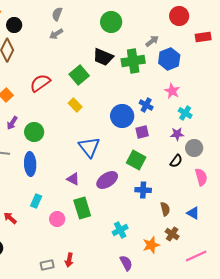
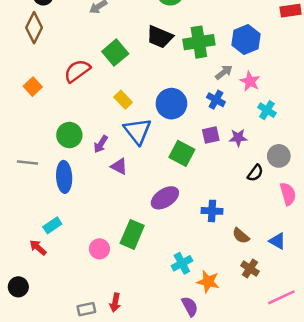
gray arrow: (152, 41) -> (224, 72), moved
green square: (79, 75) -> (115, 53), moved
blue circle: (122, 116) -> (171, 104), moved
purple arrow: (12, 123) -> (101, 144), moved
purple star: (177, 134) -> (238, 138), moved
blue triangle: (89, 147) -> (137, 131), moved
green square: (136, 160) -> (182, 153), moved
purple triangle: (73, 179) -> (119, 166), moved
cyan rectangle: (36, 201) -> (52, 225), moved, turned 32
green rectangle: (82, 208) -> (132, 234), turned 40
brown semicircle: (165, 209) -> (241, 236), turned 144
orange star: (151, 245) -> (208, 282), moved, turned 30

